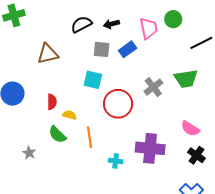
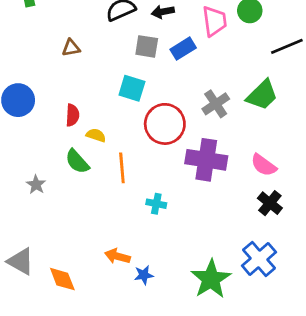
brown triangle: (48, 54) -> (71, 48), size x0.6
green trapezoid: (186, 79) -> (262, 95), turned -40
purple cross: (150, 148) -> (206, 160), moved

